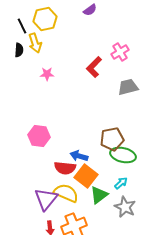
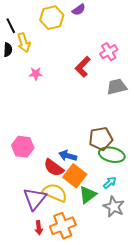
yellow hexagon: (45, 19) -> (52, 18), moved
pink hexagon: (39, 136) -> (23, 147), moved
red semicircle: (65, 168) -> (54, 168), turned 30

